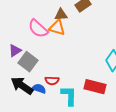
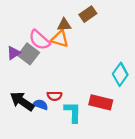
purple triangle: (15, 51) -> (13, 53), moved
gray square: (28, 62) -> (29, 54), moved

